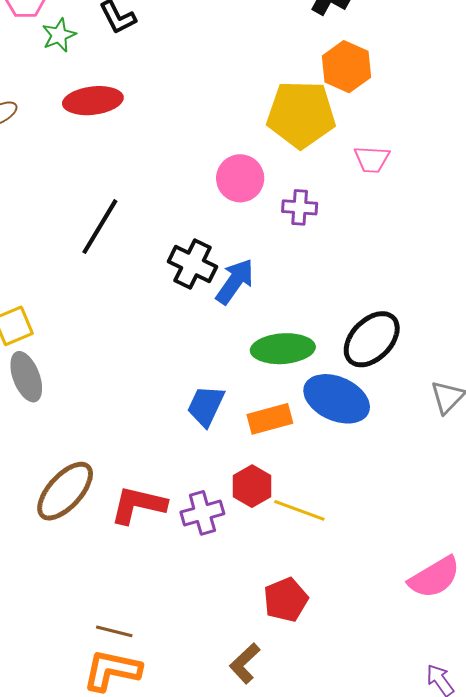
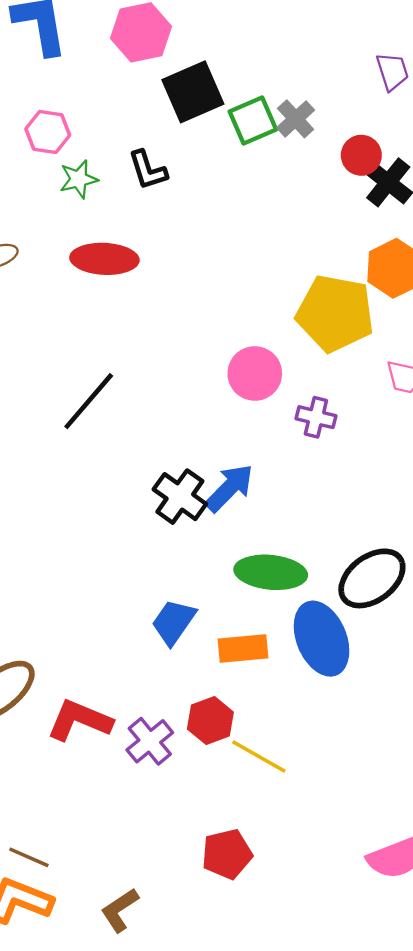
black cross: (192, 264) -> (180, 497), moved
blue ellipse: (337, 399) -> (322, 639), turned 34
purple cross: (202, 513) -> (150, 741), turned -33
brown L-shape: (245, 663) -> (120, 910), moved

